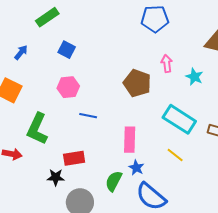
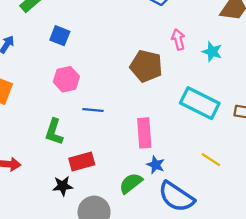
green L-shape: (37, 129) -> (54, 132), moved, size x0.7
yellow line: (175, 155) -> (211, 160), moved
green semicircle: (114, 181) -> (131, 183), turned 30

